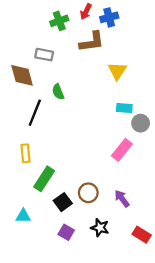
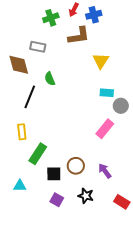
black square: (63, 202) -> (54, 174), turned 35

